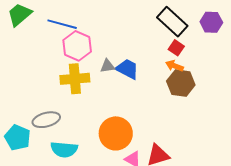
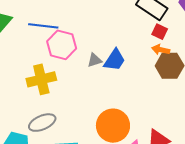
blue trapezoid: (127, 69) -> (115, 60), turned 105
yellow cross: (75, 79) -> (41, 79), moved

